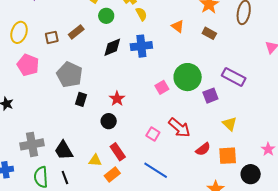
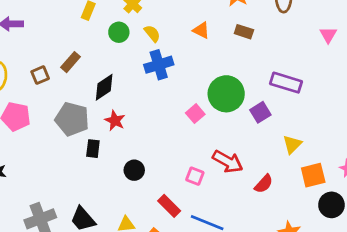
yellow semicircle: (141, 14) -> (152, 34), moved
green circle: (106, 16) -> (119, 32), moved
black diamond: (112, 47) -> (104, 87), moved
red star: (117, 99) -> (115, 121), moved
yellow triangle: (230, 124) -> (292, 144), turned 42
red rectangle: (118, 152) -> (169, 206), moved
orange square: (228, 156) -> (313, 175), moved

